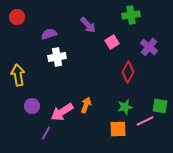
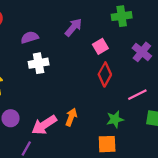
purple arrow: (88, 25) -> (73, 27), turned -96
red diamond: (128, 72) -> (105, 74), moved
pink line: (145, 121) -> (137, 95), moved

